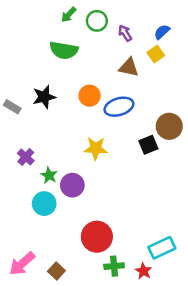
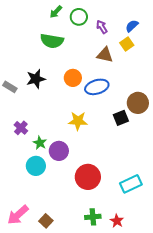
red circle: (97, 237) -> (88, 177), moved
cyan rectangle: (162, 248) -> (131, 184), moved

